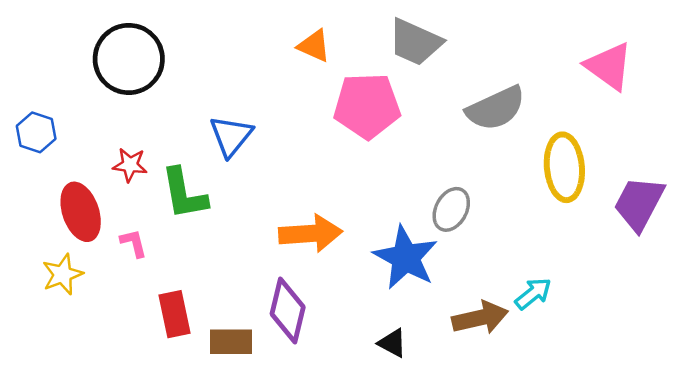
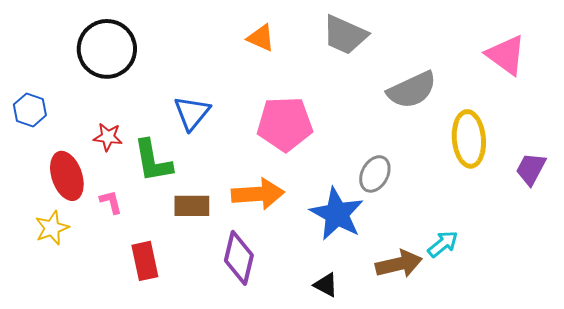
pink pentagon: (367, 106) -> (285, 124), moved
purple trapezoid: (639, 203) -> (531, 169), size x0.7
brown rectangle: (231, 342) -> (192, 206), moved

